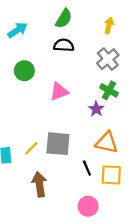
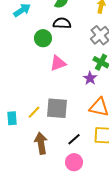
green circle: (24, 71) -> (43, 38), moved
black line: (87, 168) -> (74, 139), moved, turned 72
pink circle: (88, 206) -> (74, 162), moved

